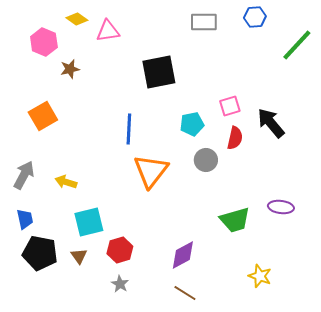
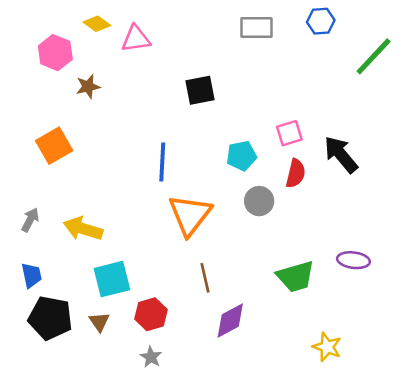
black square: (159, 72) -> (200, 90), size x0.7
gray arrow: (24, 175) -> (30, 220), size x0.7
yellow arrow: (66, 182) -> (83, 229), size x1.4
brown line: (185, 293) -> (205, 278), moved, turned 45

